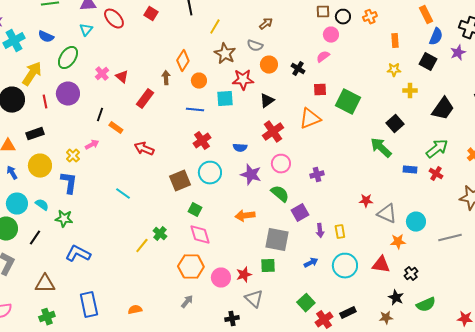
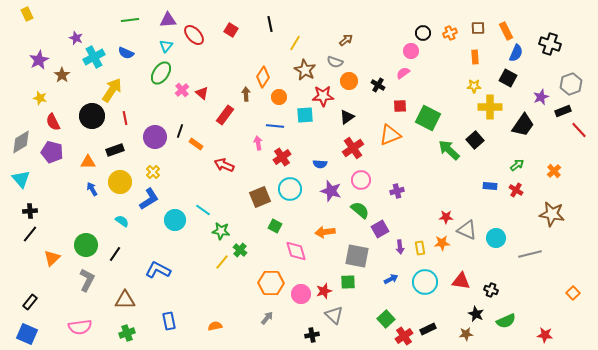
brown square: (323, 12) -> (478, 28), moved
purple star: (458, 53) -> (541, 97), moved
green ellipse: (68, 58) -> (161, 73), moved
yellow cross: (410, 91) -> (490, 107), size x1.6
purple circle: (68, 94) -> (155, 137), moved
pink arrow: (92, 145) -> (258, 143), moved, turned -72
green arrow: (381, 148) -> (449, 150), moved
green arrow: (437, 149) -> (517, 165), size x0.6
blue L-shape: (69, 183) -> (149, 199), turned 50
cyan circle: (17, 204) -> (175, 220), moved
green star: (64, 219) -> (221, 231), moved
pink diamond: (200, 235) -> (296, 251), moved
orange star: (398, 242) -> (442, 243), moved
black cross: (411, 274) -> (491, 290), turned -32
blue rectangle: (89, 305) -> (169, 321), size x0.7

